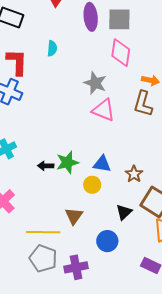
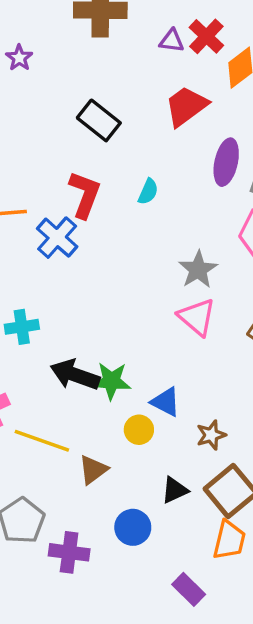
black arrow: (46, 166) -> (75, 375), size x1.8
yellow line: (43, 232) -> (42, 441), moved

